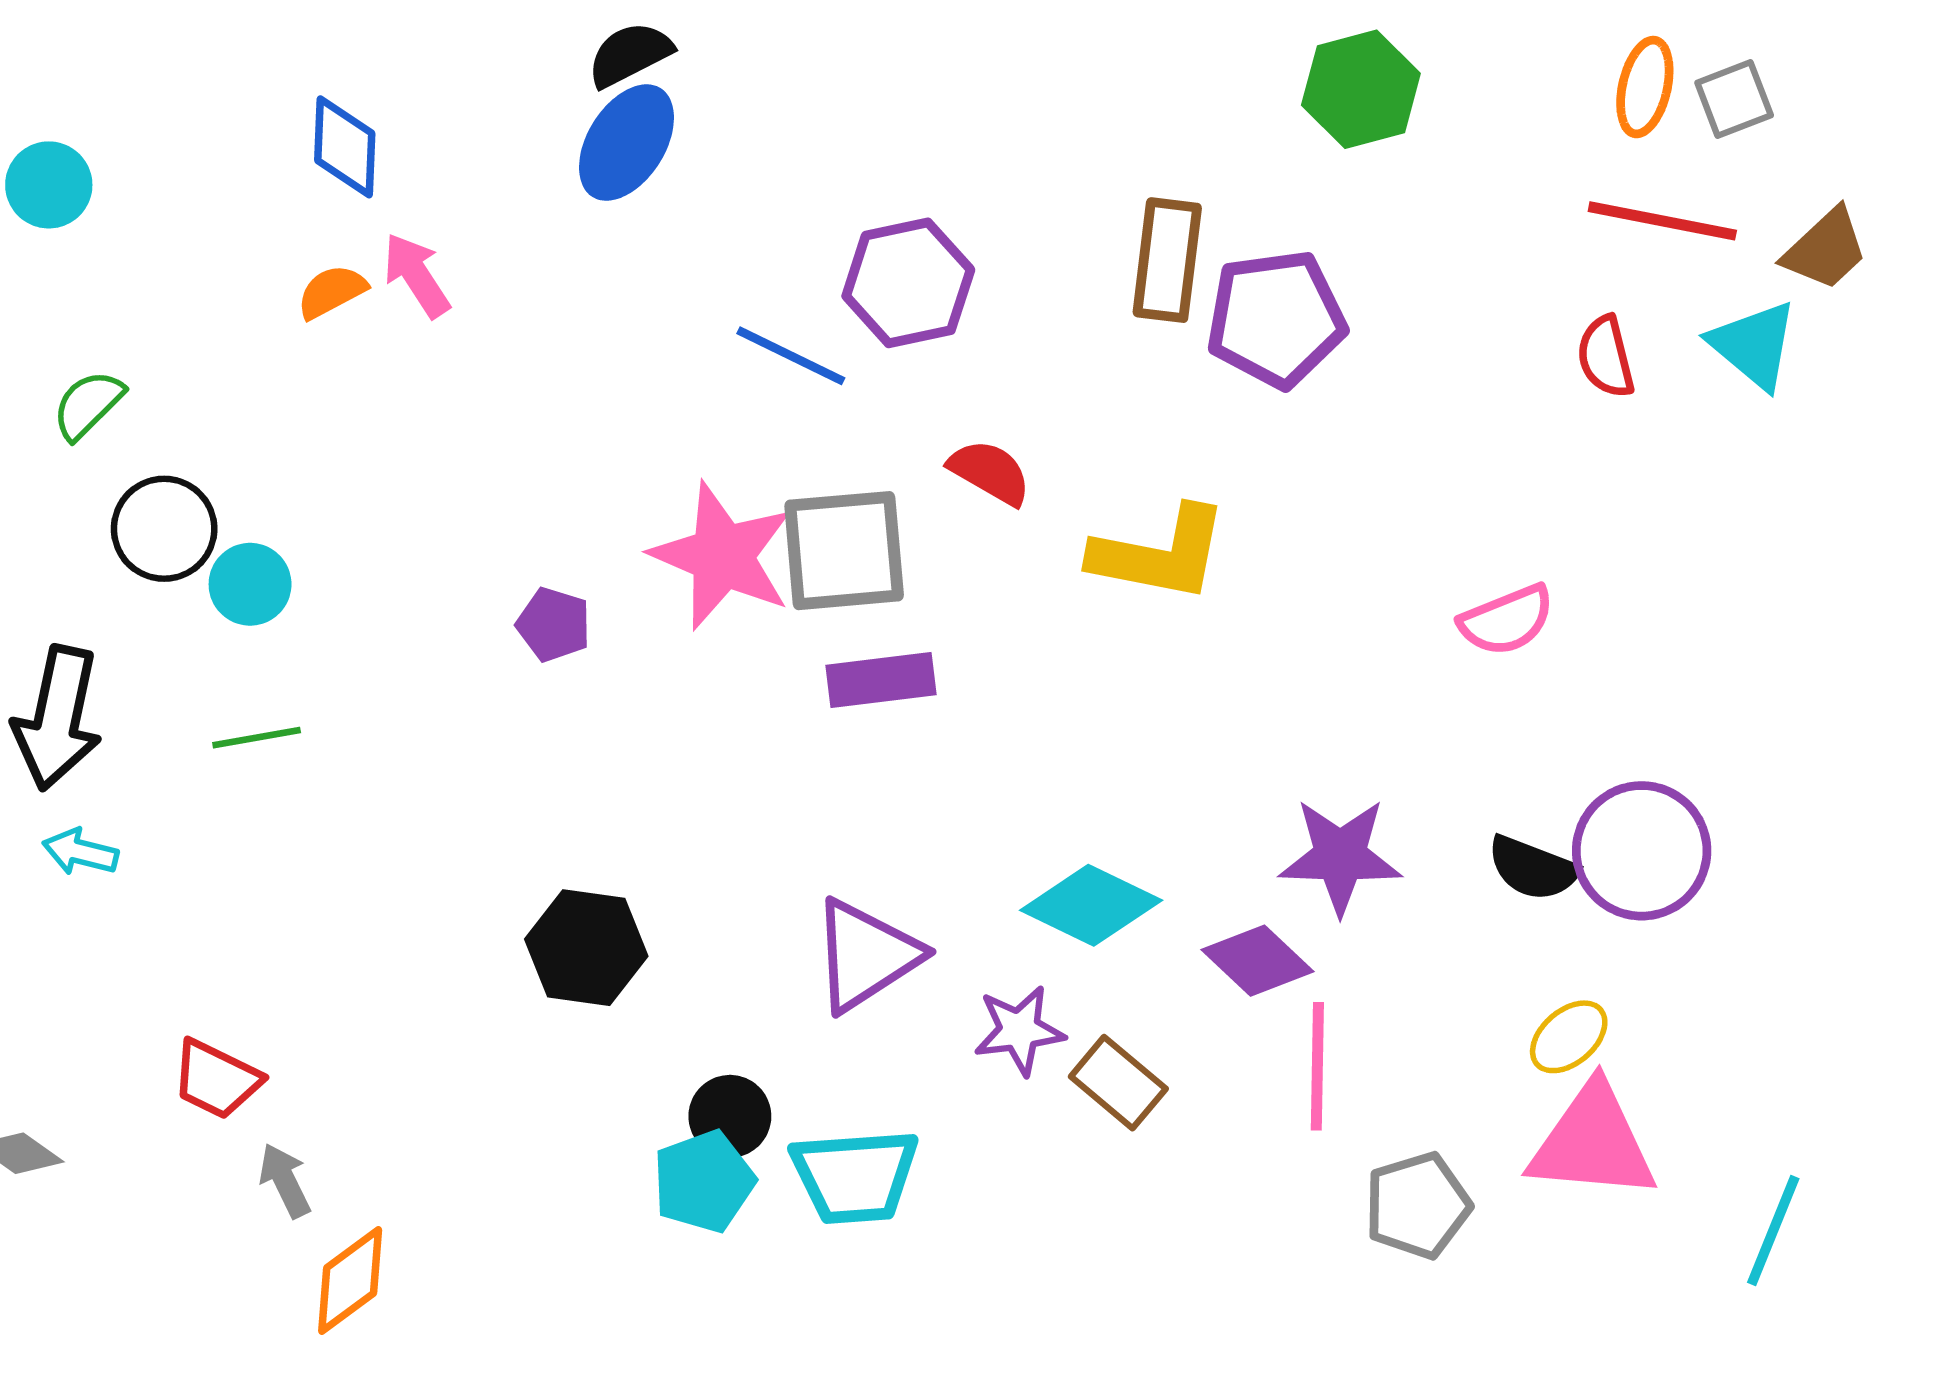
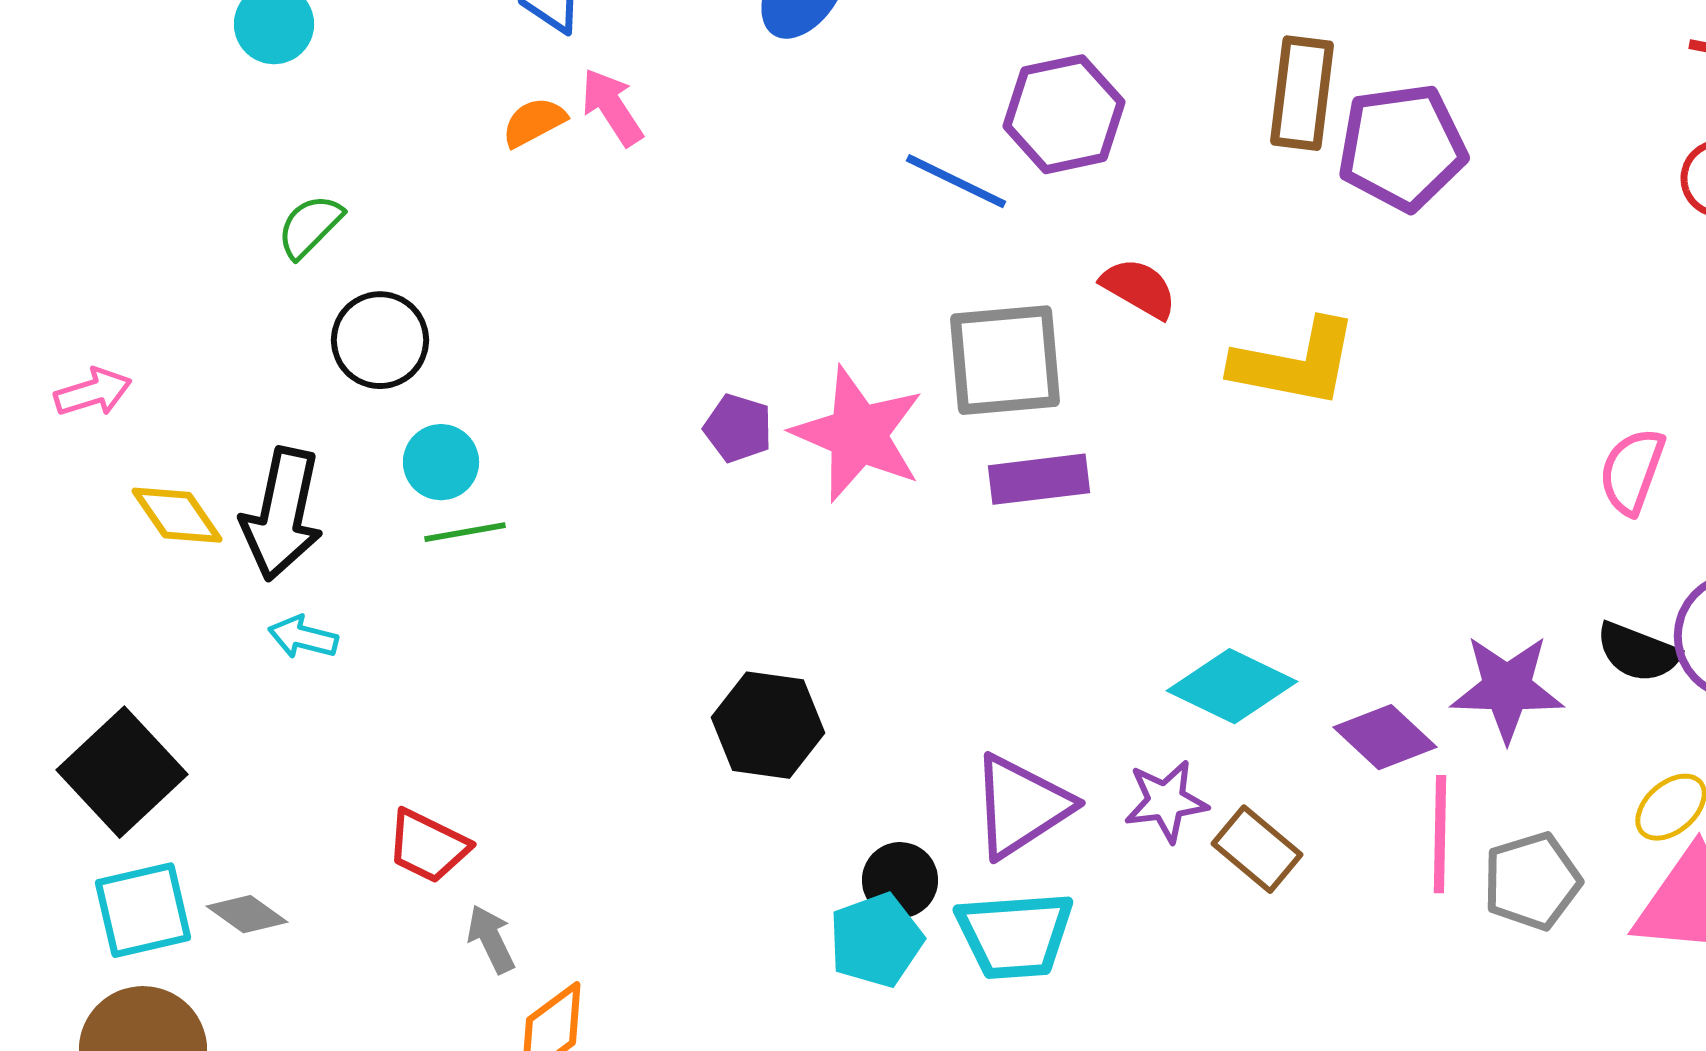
pink star: (722, 556) -> (858, 434), moved
cyan circle: (250, 584) -> (441, 462), moved
pink semicircle: (1507, 620) -> (1632, 471), moved, turned 132
purple star: (1340, 856) -> (1507, 688), moved
purple triangle: (866, 955) -> (1021, 806), moved
gray pentagon: (1417, 1206) -> (1532, 881), moved

